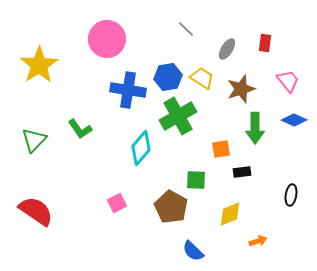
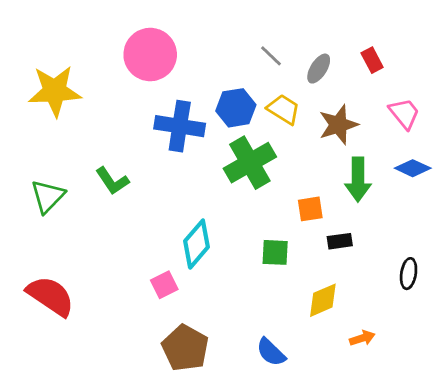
gray line: (186, 29) -> (271, 56), moved
red rectangle: (265, 43) -> (372, 60), turned -36
yellow star: (39, 65) -> (55, 91), turned 30
cyan diamond: (141, 148) -> (197, 244), moved
brown pentagon: (171, 207) -> (185, 348), moved

